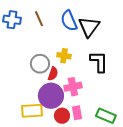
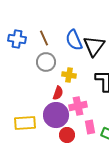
gray circle: (40, 64) -> (46, 62), moved
yellow rectangle: (32, 111) -> (25, 123), moved
pink rectangle: (77, 113) -> (90, 127), moved

